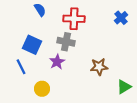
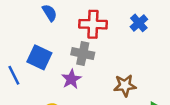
blue cross: (121, 18) -> (139, 23), moved
blue line: (21, 67) -> (14, 75), moved

